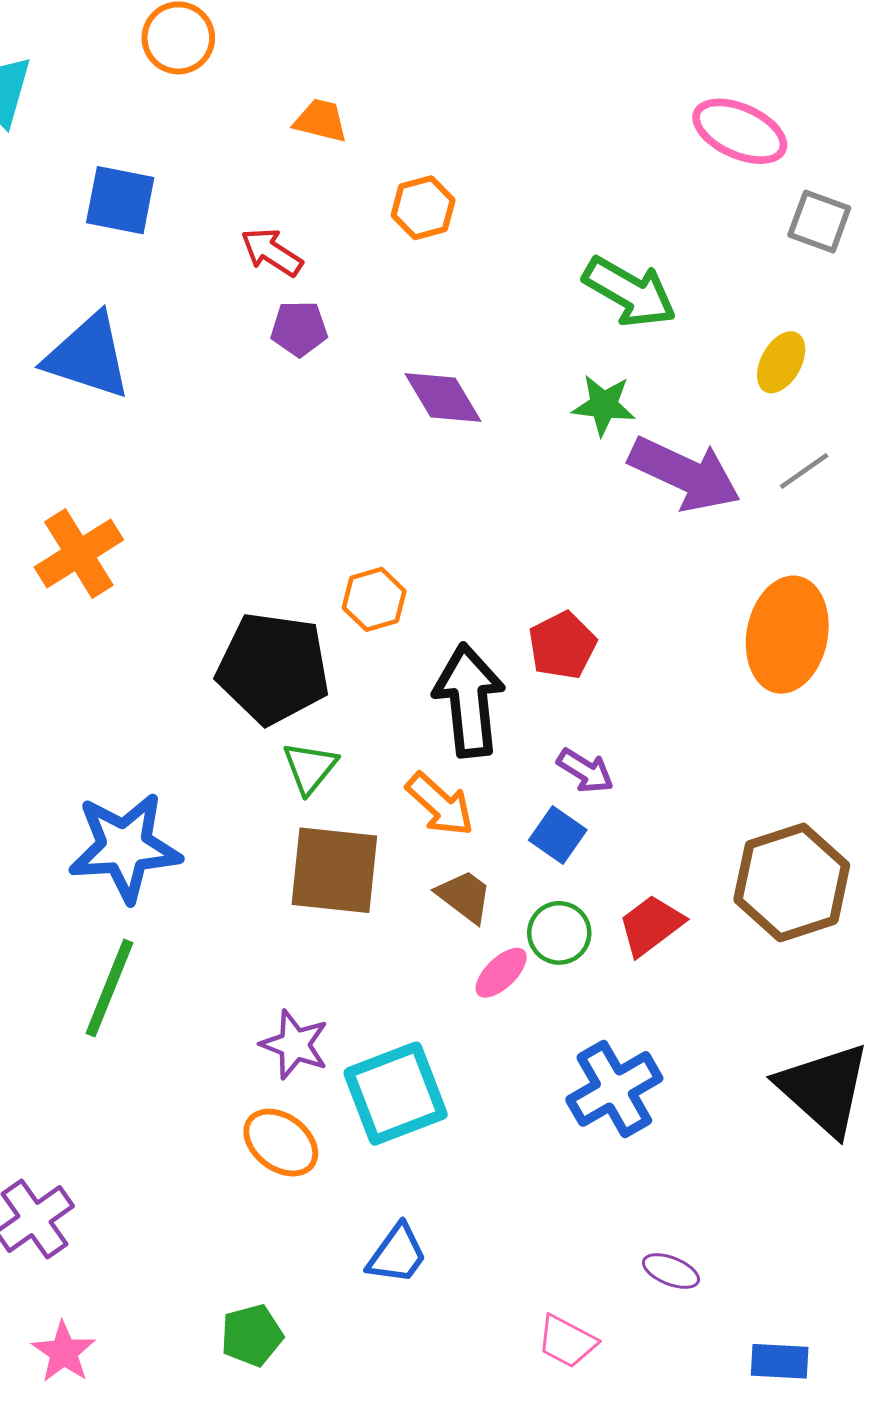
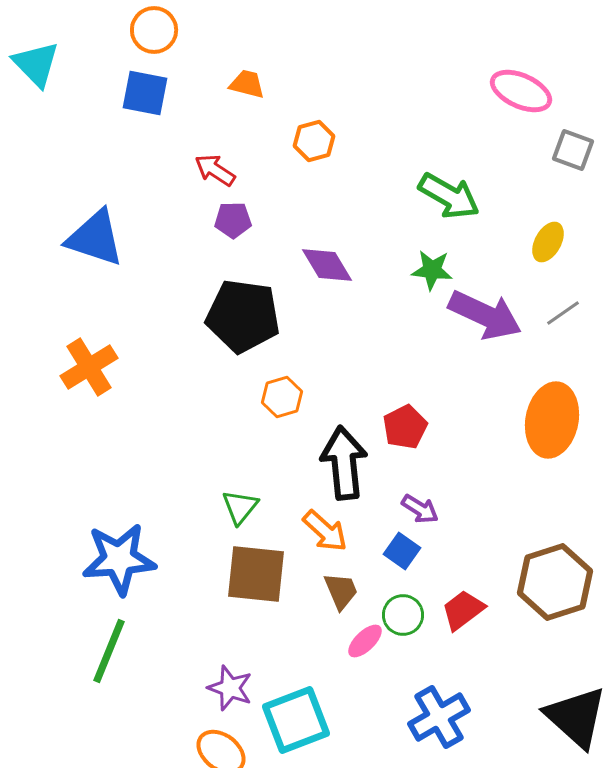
blue square: (120, 200) -> (145, 93), moved
black pentagon: (273, 668) -> (243, 316), moved
brown trapezoid: (464, 896) -> (341, 591), turned 30

